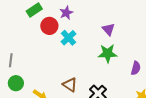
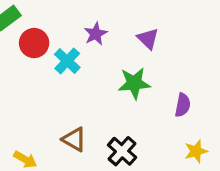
purple star: (66, 13) -> (96, 34), moved
purple triangle: (108, 29) -> (148, 39), moved

